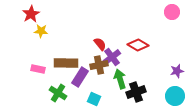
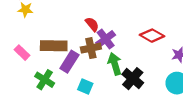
red diamond: (138, 45) -> (152, 36), moved
pink rectangle: (38, 69) -> (22, 53), turned 32
black cross: (136, 92) -> (133, 79), turned -30

